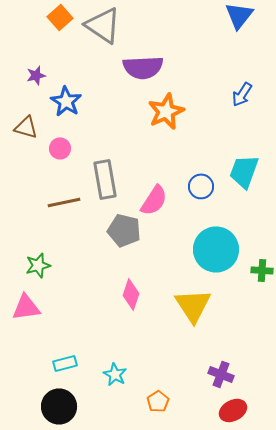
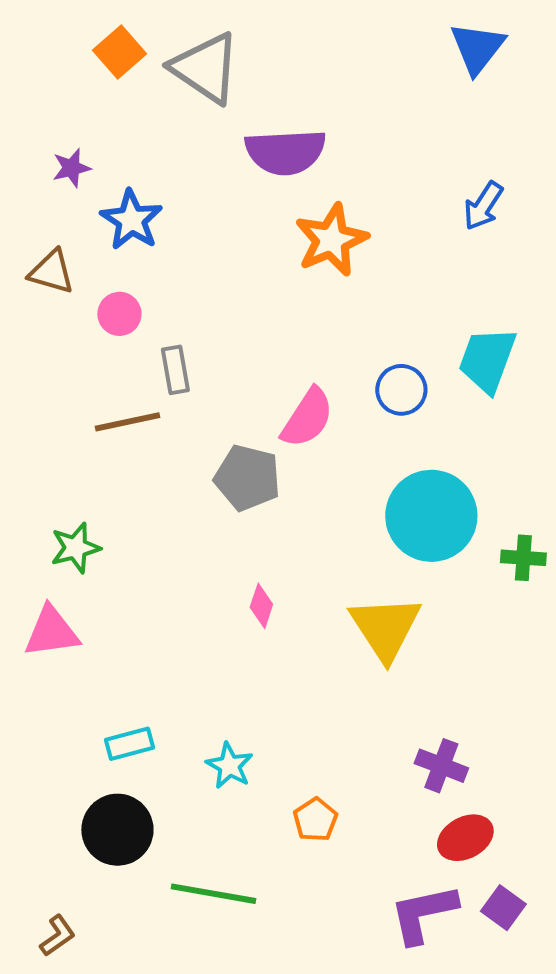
gray rectangle: (105, 179) -> (175, 370), moved, size x0.6
pink diamond: (131, 294) -> (261, 606), size x0.7

